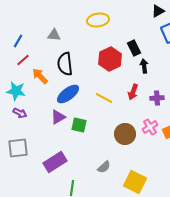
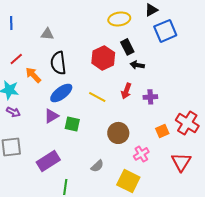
yellow ellipse: (98, 20) -> (119, 19), moved
blue line: (18, 41) -> (11, 23), moved, turned -32
black arrow: (144, 66) -> (137, 65), turned -72
pink cross: (150, 127) -> (141, 154), moved

